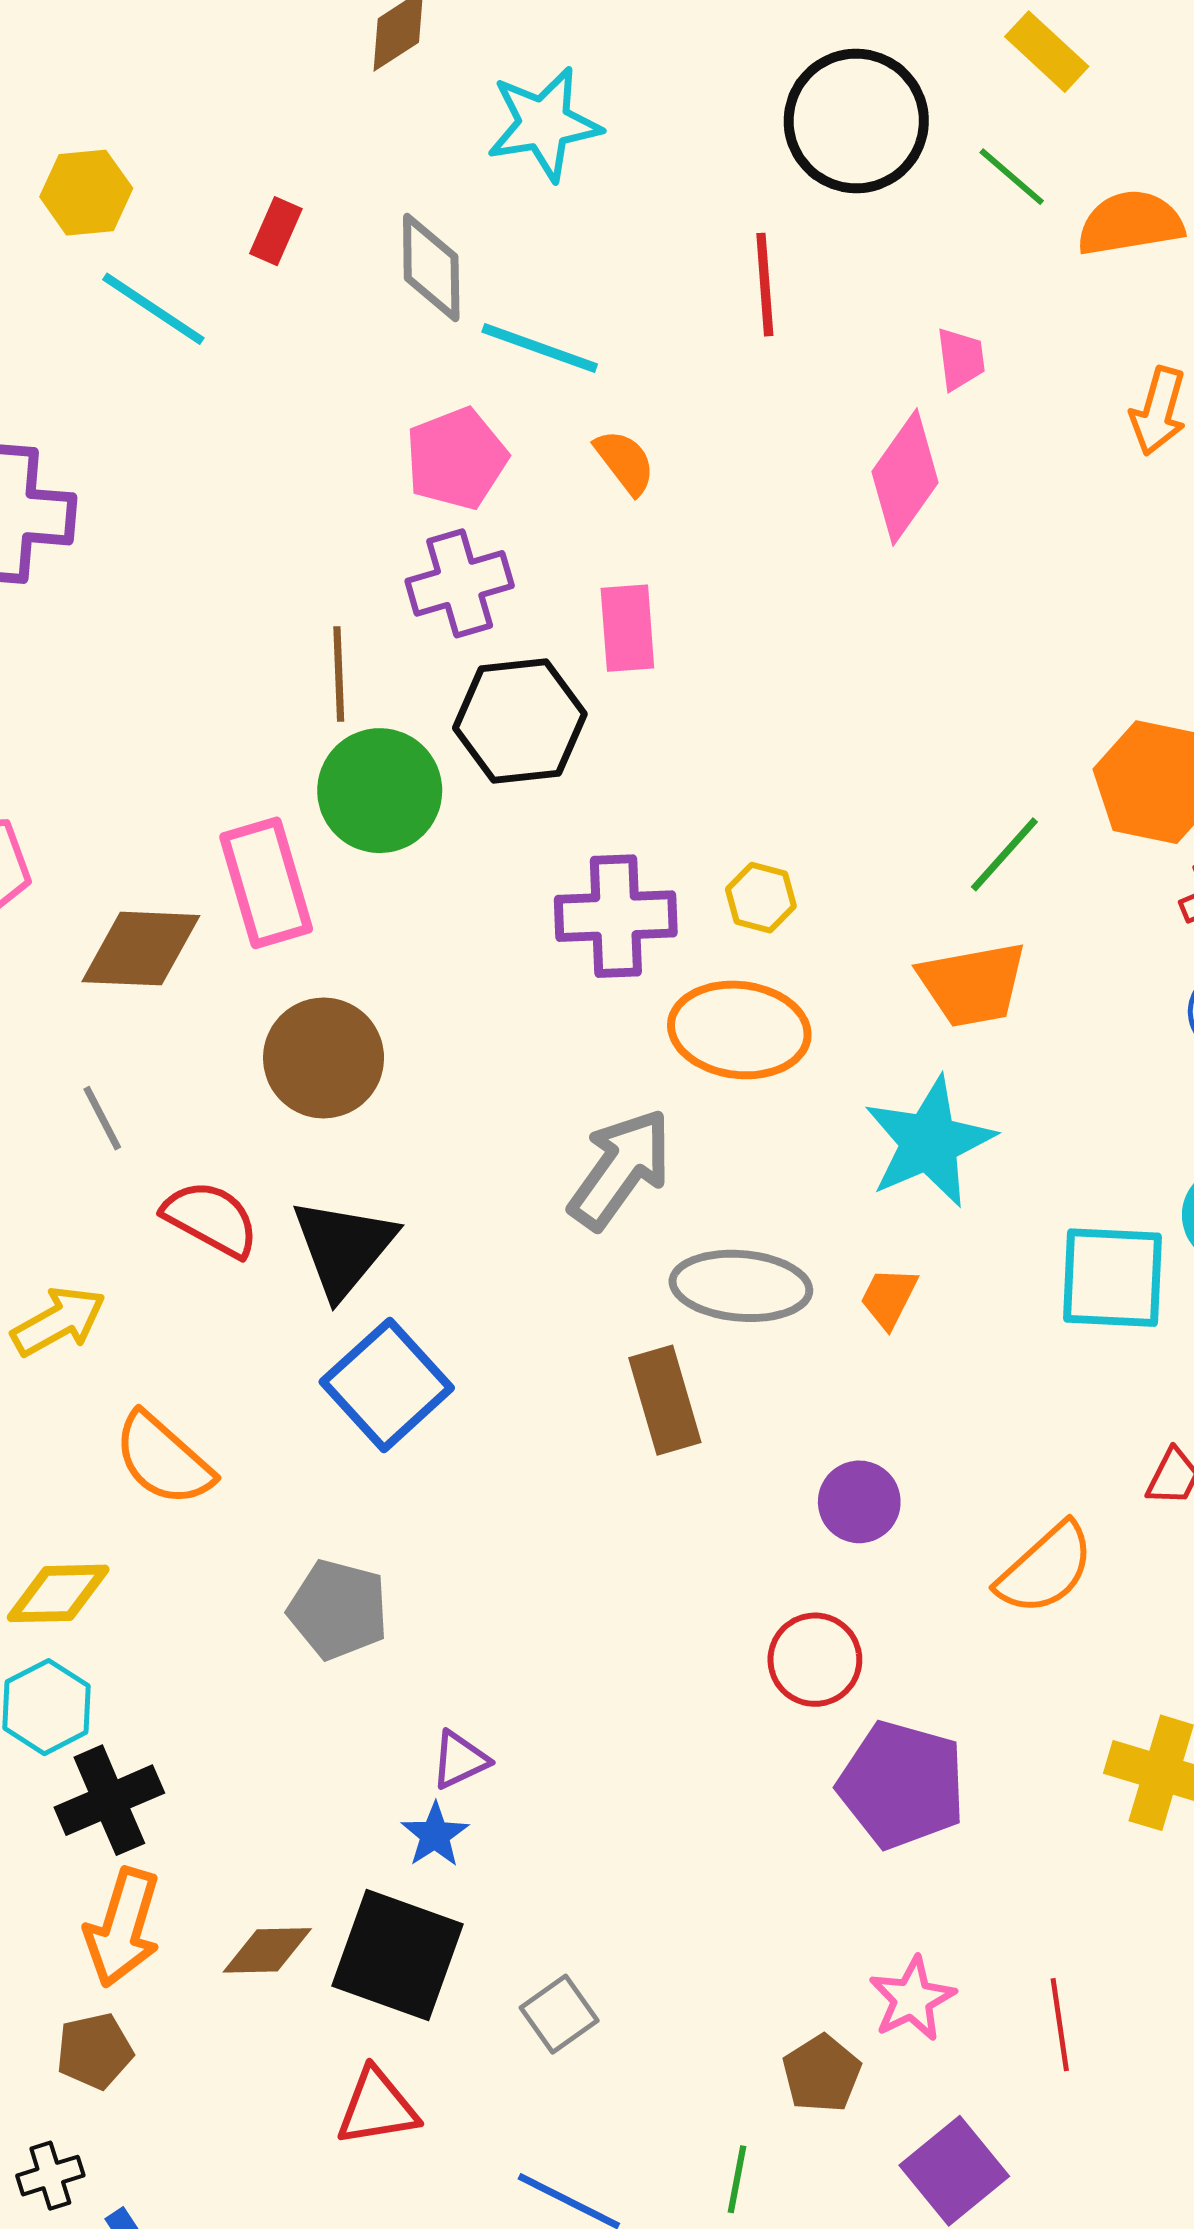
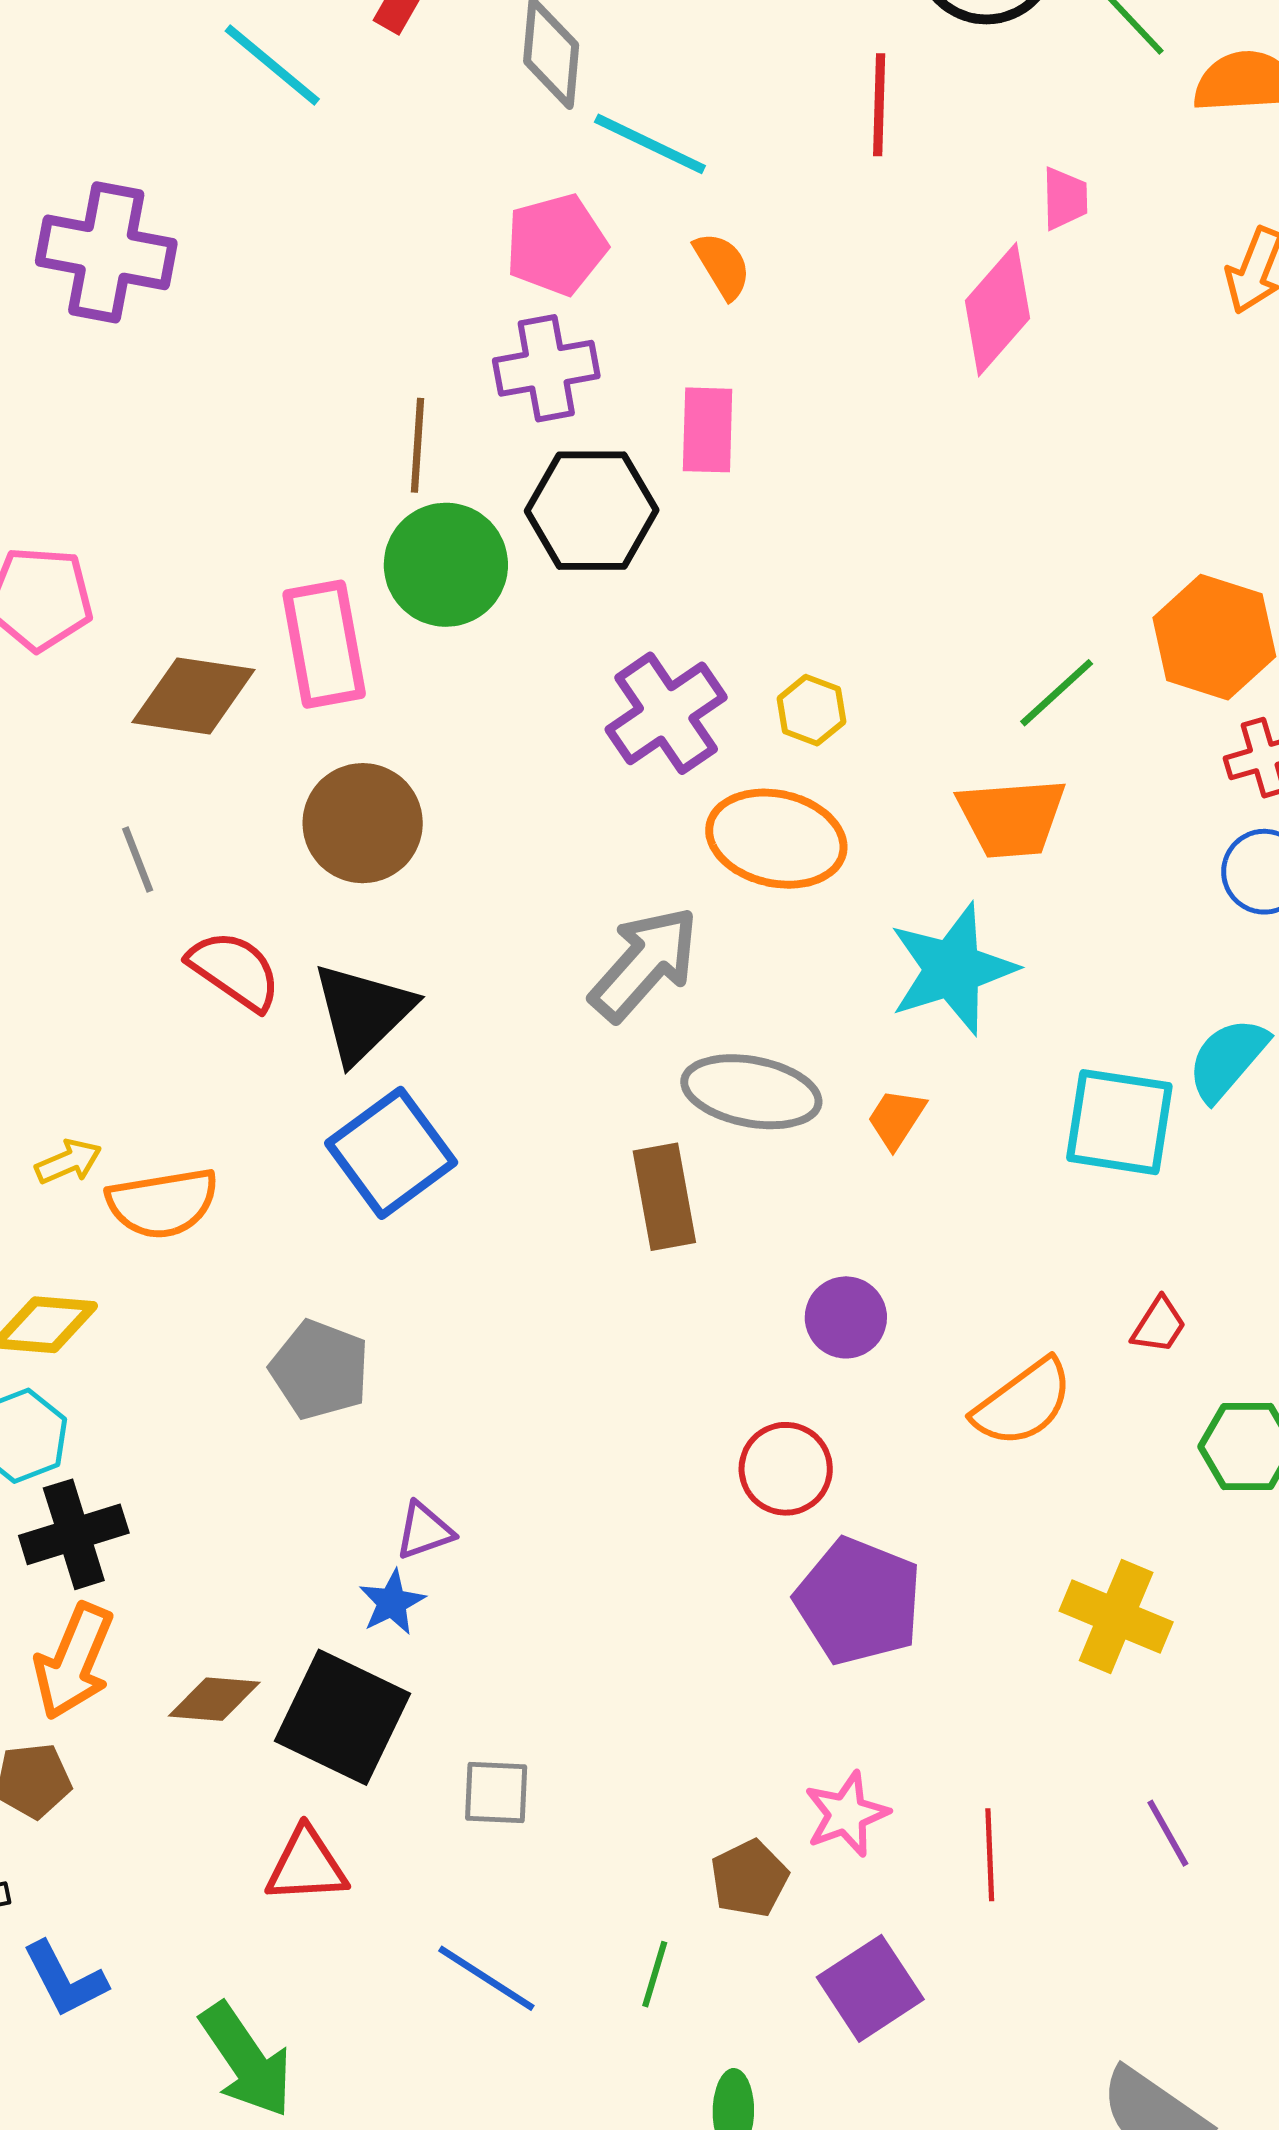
purple cross: (616, 916) -> (666, 713), turned -38
yellow arrow: (59, 1321) -> (68, 1162), moved, size x0.7
orange semicircle: (163, 1459) -> (163, 1203), turned -57
gray square: (559, 2014) -> (496, 1792), turned 32

